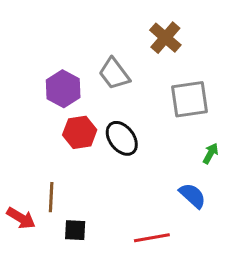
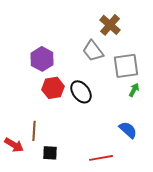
gray trapezoid: (114, 74) -> (93, 51), moved
green arrow: (211, 153) -> (134, 90), moved

